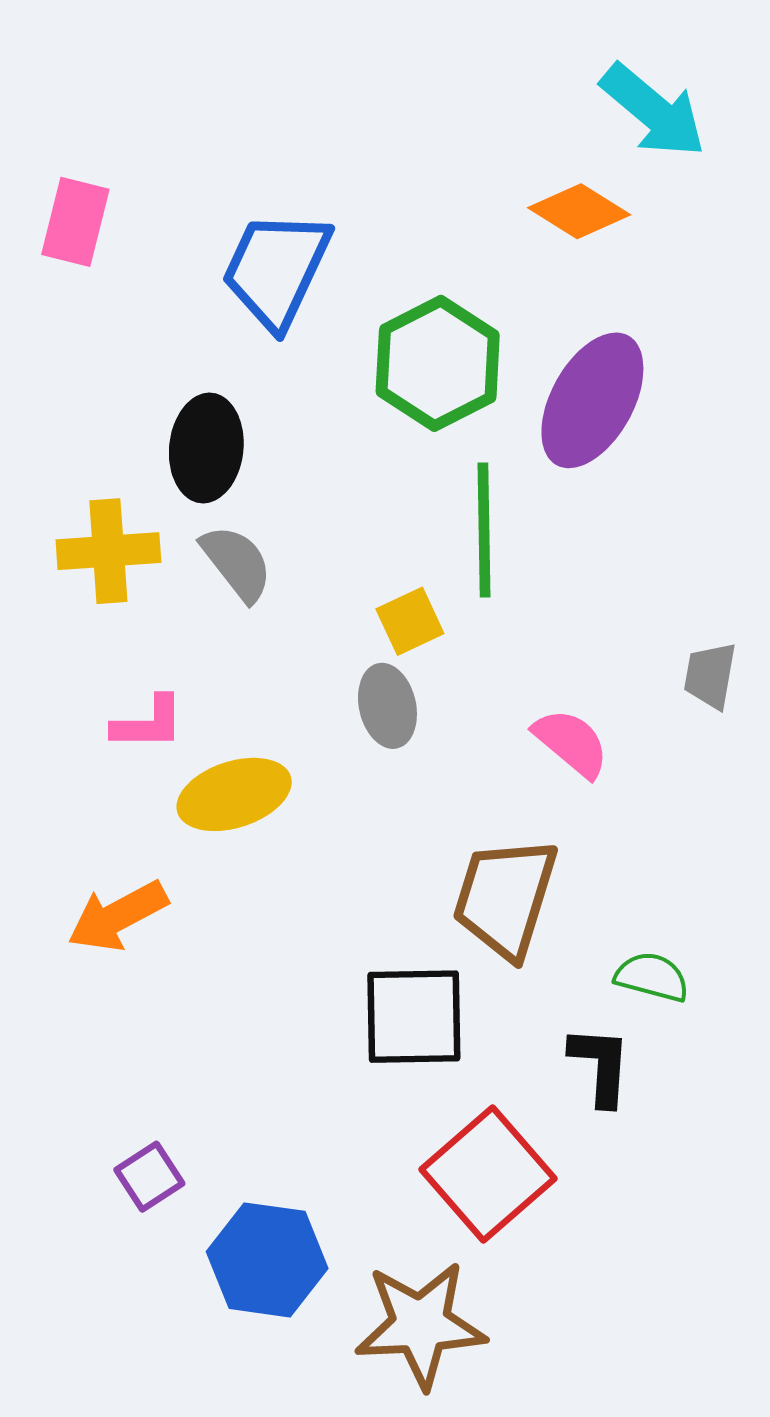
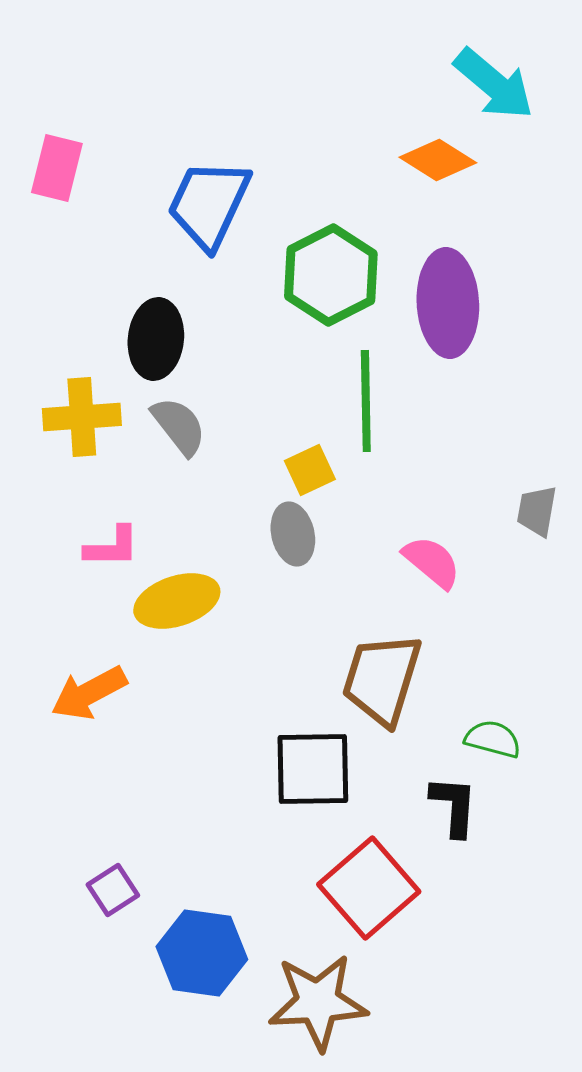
purple ellipse: (592, 400) -> (448, 303), turned -32

